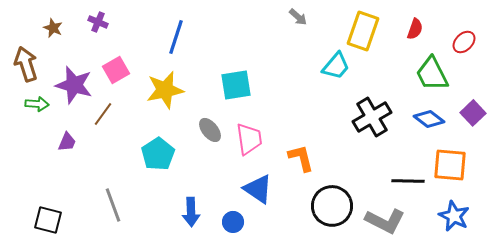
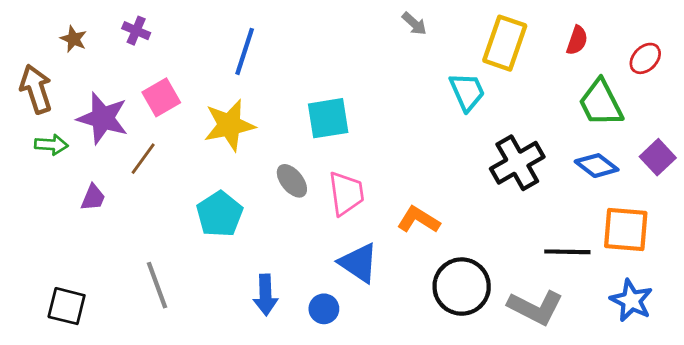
cyan trapezoid: (336, 66) -> (467, 92), turned -64
orange L-shape: (301, 158) -> (419, 220), turned -44

